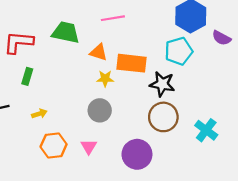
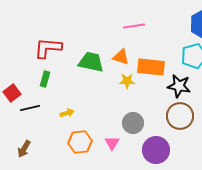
green trapezoid: (66, 32) -> (91, 62), moved
green rectangle: (27, 76) -> (45, 79), moved
gray circle: (100, 110) -> (133, 123), moved

